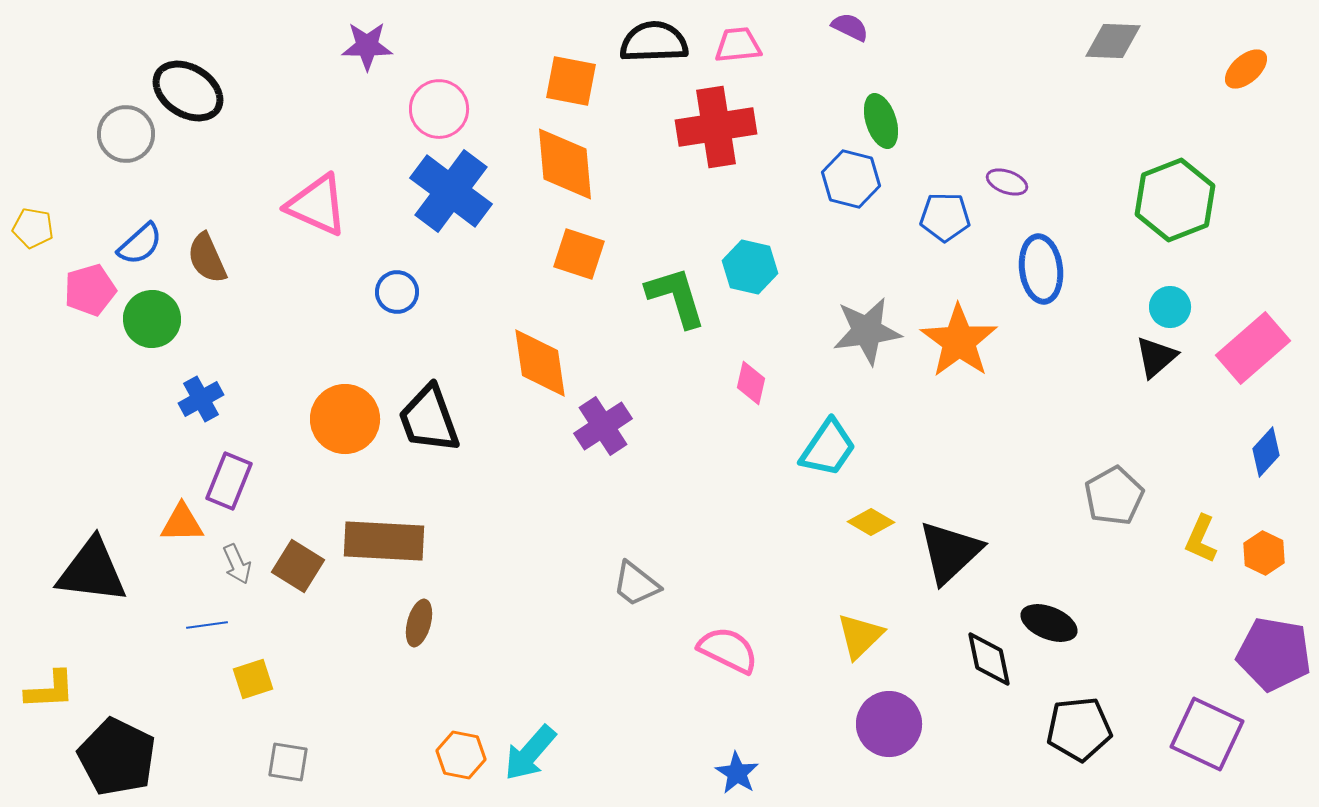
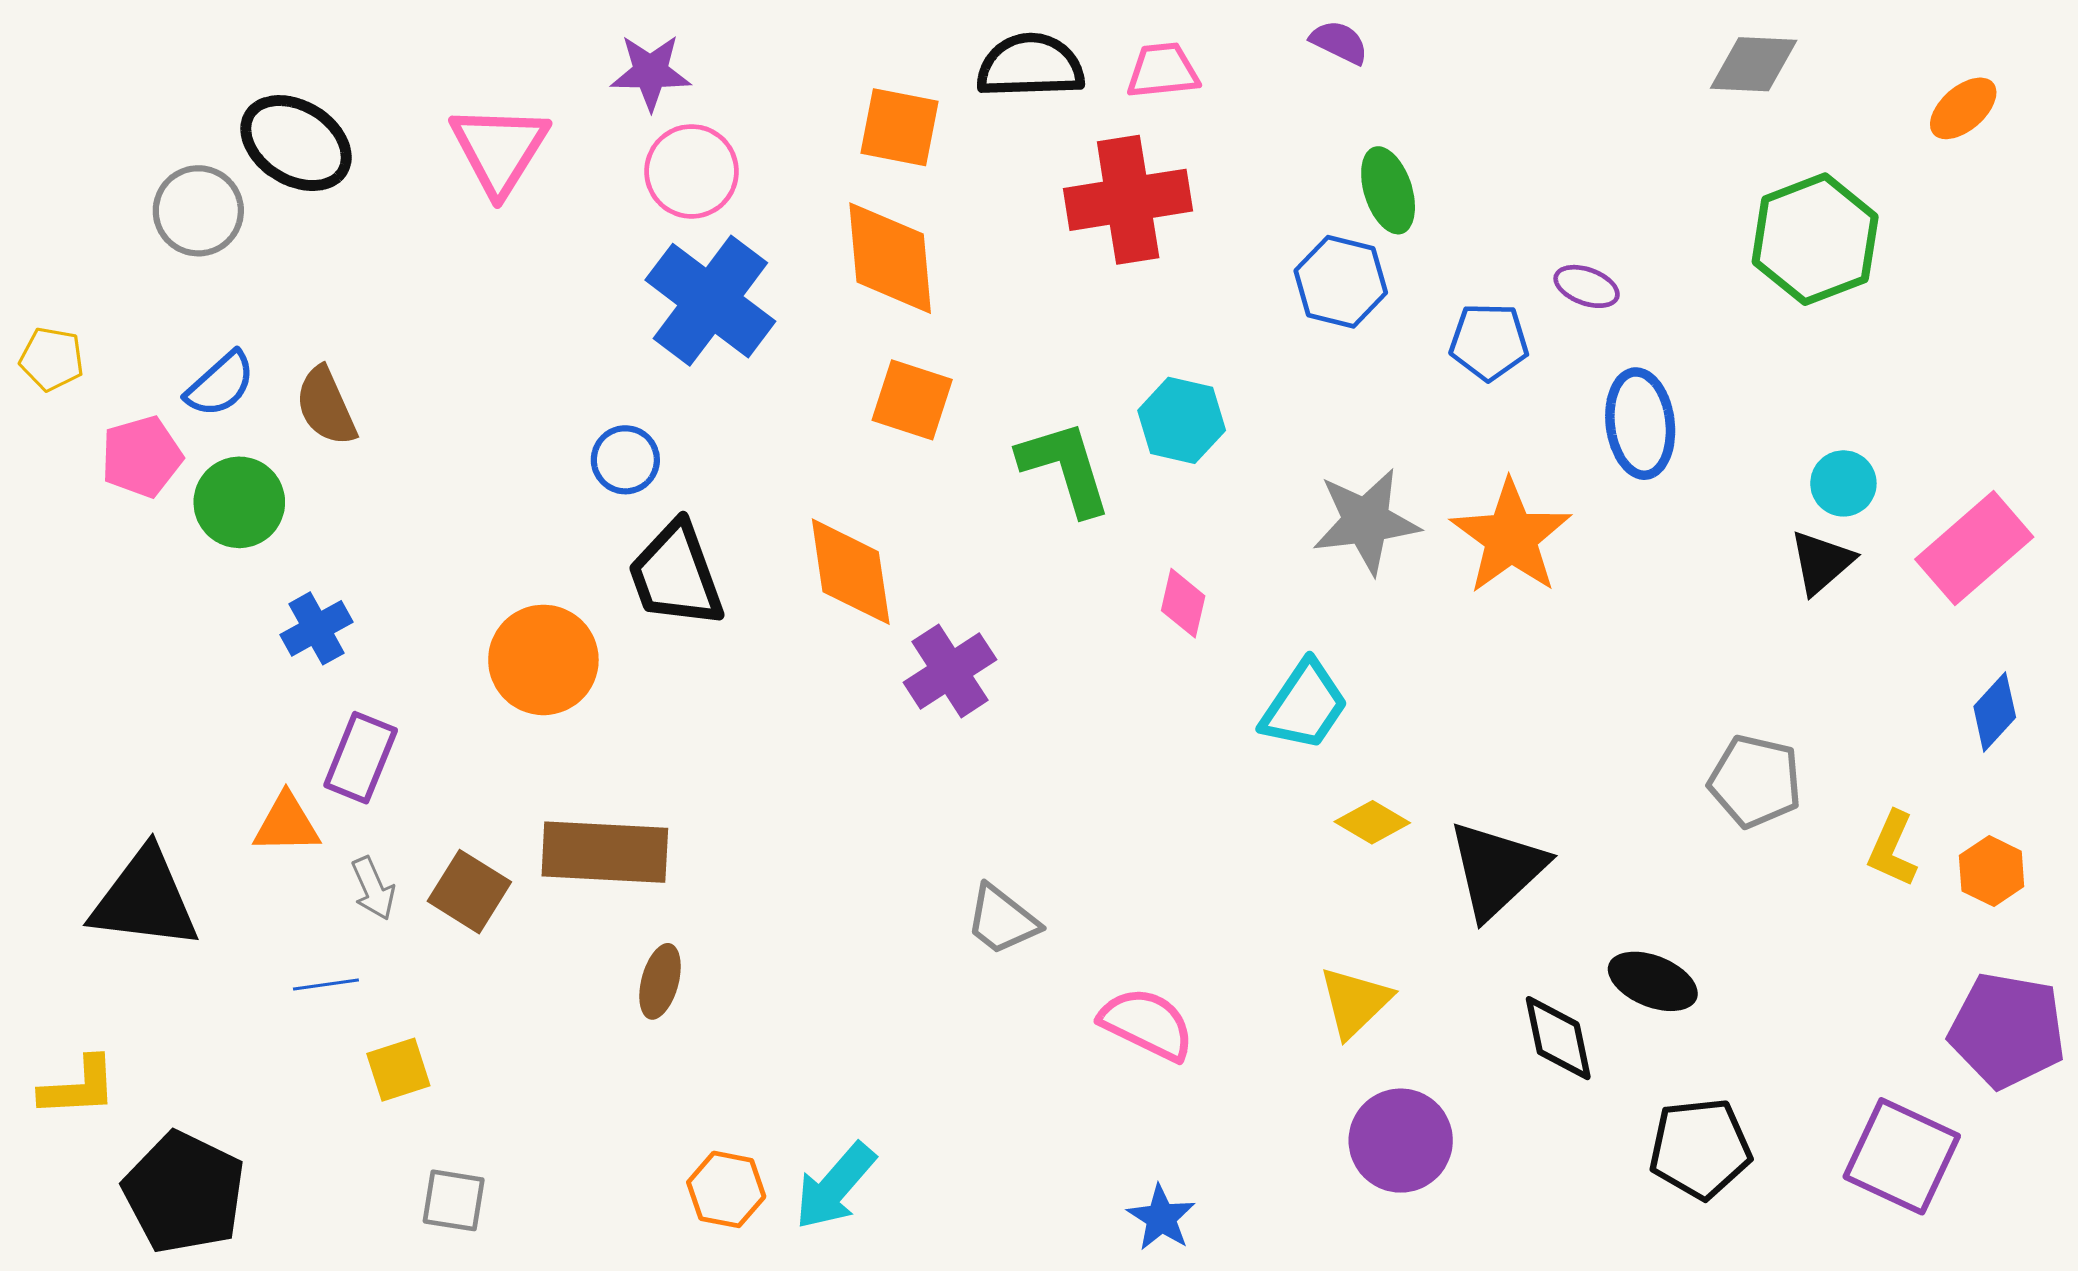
purple star: (367, 46) -> (651, 72), moved
green hexagon: (1175, 200) -> (1815, 239), moved
pink triangle: (317, 205) -> (499, 149), moved, turned 38
black trapezoid: (429, 419) -> (676, 575), moved
gray pentagon: (1114, 496) -> (1755, 781), turned -30

